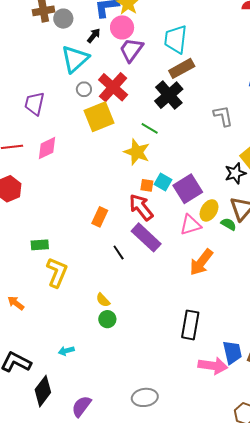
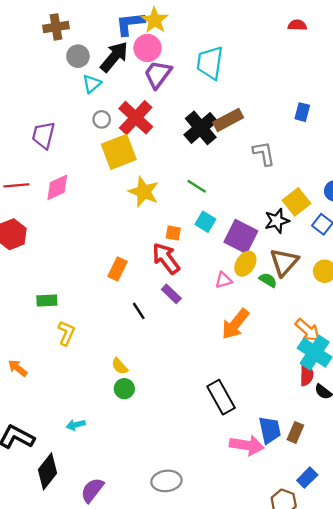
gray circle: (63, 19) -> (78, 56), moved
black arrow: (94, 36) -> (114, 57), size x1.8
cyan triangle: (75, 59) -> (92, 84), size x0.6
brown rectangle: (182, 68) -> (228, 120), moved
green line: (150, 128) -> (197, 186), moved
yellow star: (137, 152) -> (144, 192), moved
cyan square: (163, 182) -> (205, 222), moved
purple square: (188, 189) -> (241, 237), moved, turned -32
pink triangle: (191, 225) -> (223, 280), size x0.7
purple rectangle: (146, 237) -> (171, 294), size x0.6
yellow L-shape: (57, 272) -> (66, 333), size x0.7
black rectangle: (190, 325) -> (221, 397), turned -40

